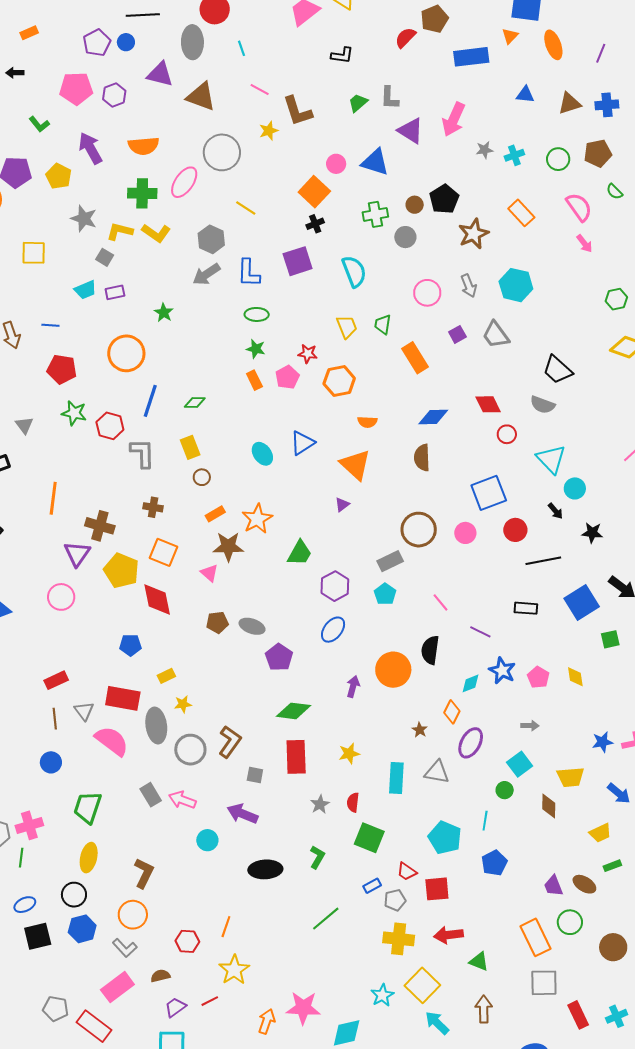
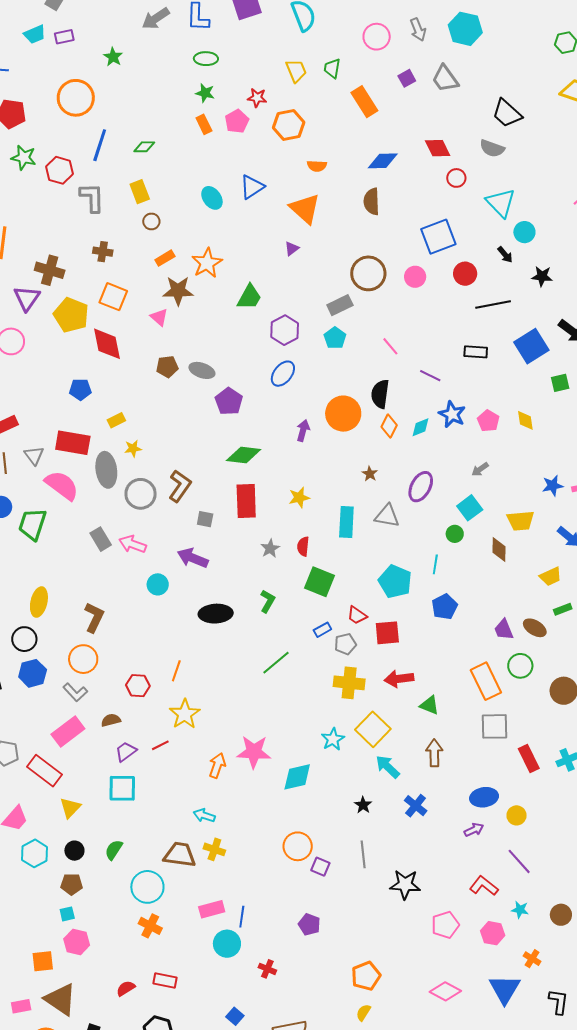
orange diamond: (452, 712) -> (389, 426), moved
gray arrow: (530, 726) -> (480, 469), turned 144
green trapezoid: (88, 807) -> (32, 524), moved

